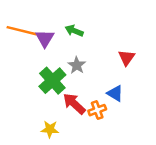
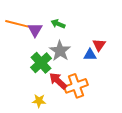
gray star: (77, 65) -> (60, 51), size x1.5
blue triangle: (115, 93) -> (90, 55), moved, turned -32
orange cross: (97, 110) -> (76, 86), size x1.6

